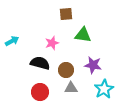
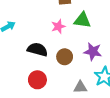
pink star: (52, 43) -> (58, 26), moved
gray triangle: (71, 88) -> (80, 87), moved

